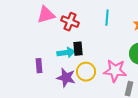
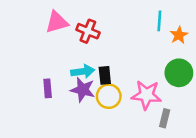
cyan line: (107, 18) -> (159, 21), moved
black rectangle: (78, 49) -> (105, 75), moved
purple star: (66, 78) -> (83, 90), moved

